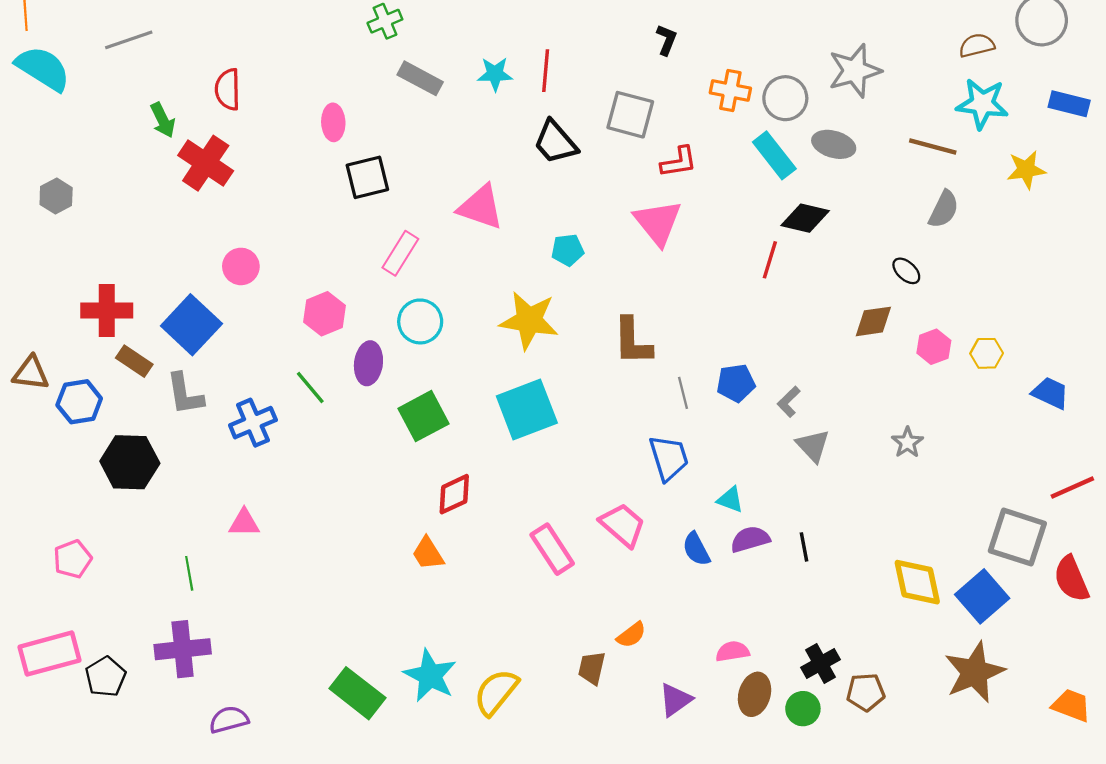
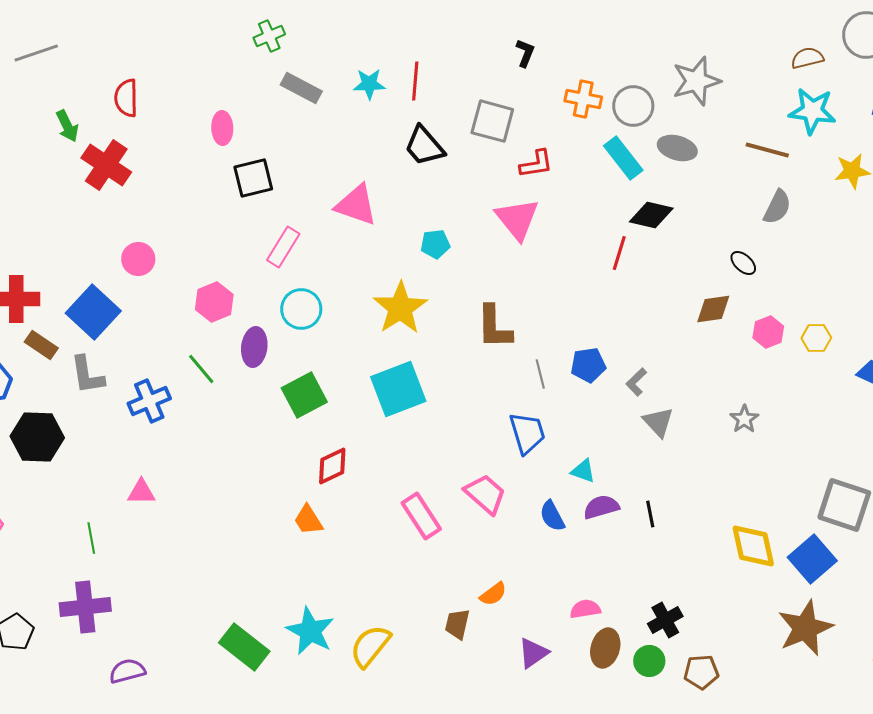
yellow star: (529, 320) -> (400, 308), turned 30
brown pentagon: (866, 692) -> (701, 672), moved

